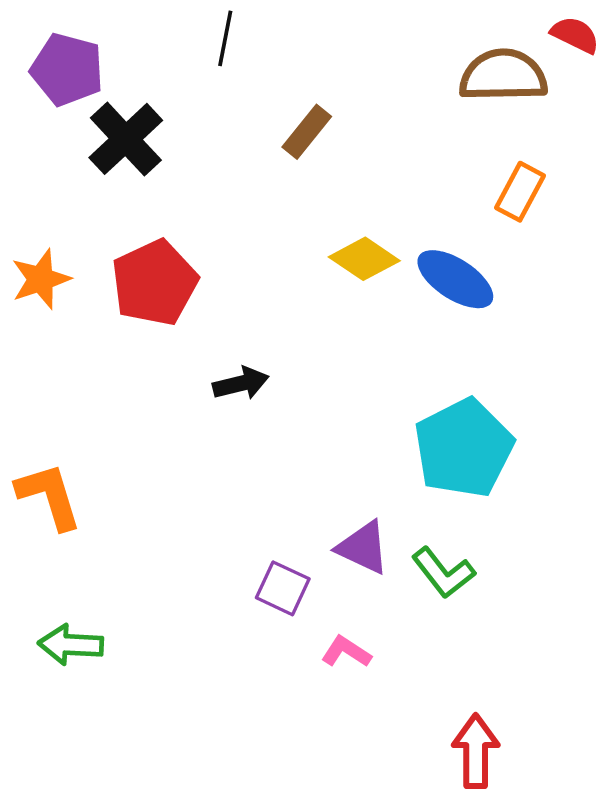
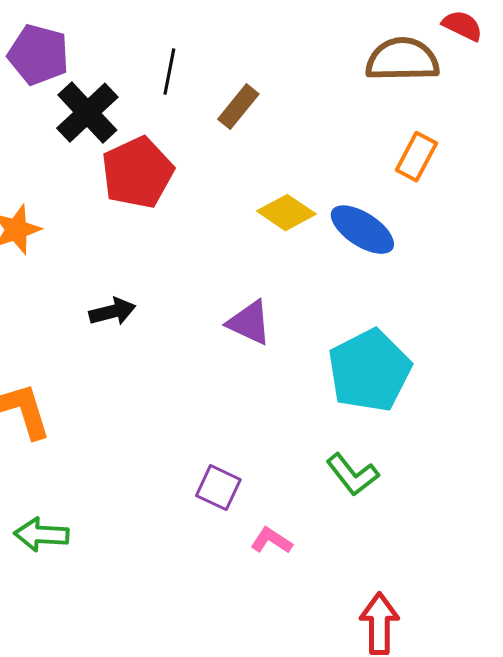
black line: (225, 38) -> (169, 72), moved
red pentagon: (155, 283) -> (137, 173), moved
black arrow: (241, 383) -> (112, 312), moved
purple triangle: (363, 548) -> (249, 323), moved

